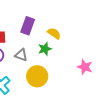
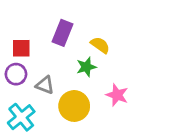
gray triangle: (21, 55) -> (45, 85), moved
pink star: (85, 67) -> (117, 95), moved

